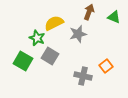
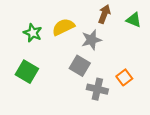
green star: (37, 38) -> (33, 33), moved
gray square: (50, 56) -> (80, 66), moved

